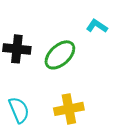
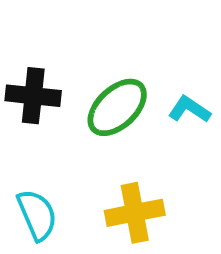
cyan L-shape: (97, 26) -> (189, 109), moved

